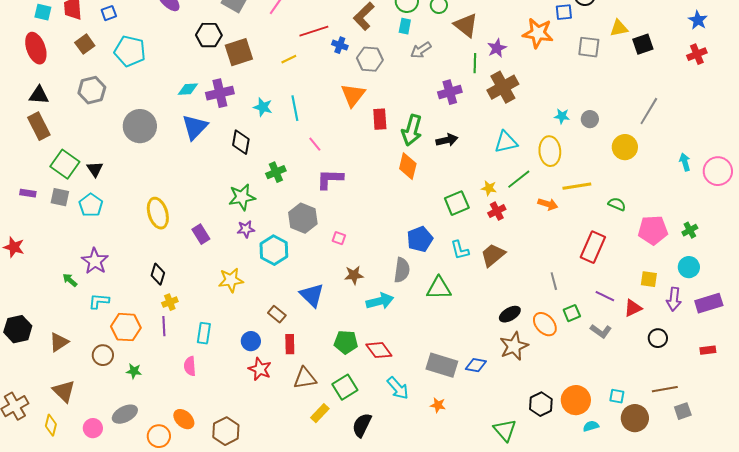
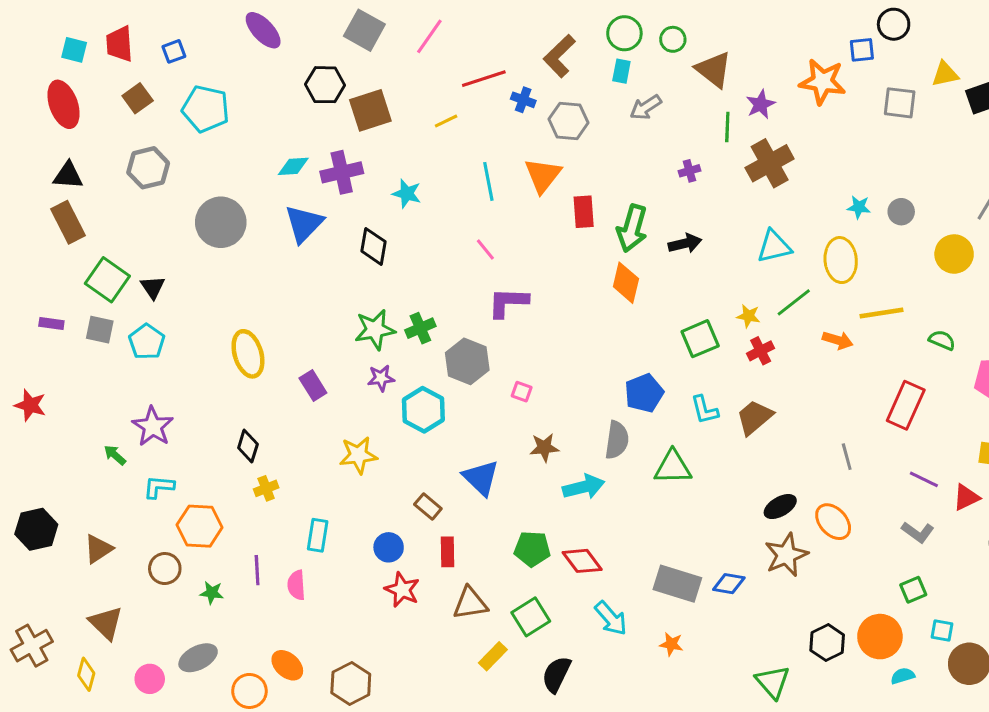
purple cross: (450, 92) -> (689, 171), size x0.6
cyan line: (295, 108) -> (488, 181), moved
green cross: (276, 172) -> (420, 328), moved
green square: (572, 313) -> (913, 590), moved
purple line: (164, 326) -> (257, 570), moved

